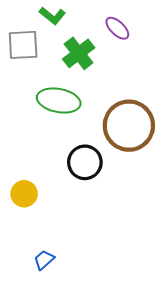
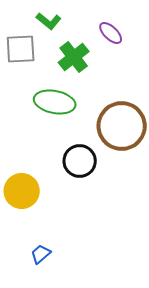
yellow circle: (24, 194) -> (22, 191), size x1.4

